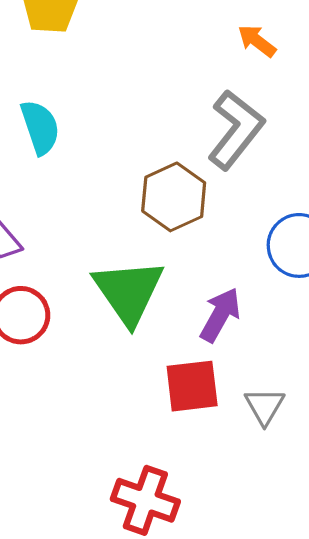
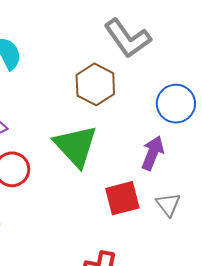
gray L-shape: (236, 130) -> (128, 38), turned 114
purple arrow: (220, 315) -> (153, 153), moved

